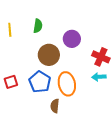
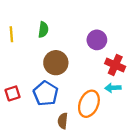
purple circle: (72, 39) -> (97, 40), moved
orange ellipse: (67, 84) -> (89, 104), moved, turned 35

